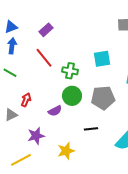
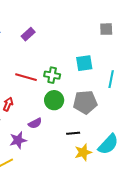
red line: (44, 58) -> (26, 77), moved, turned -35
purple semicircle: (55, 111) -> (35, 123), moved
yellow star: (66, 151) -> (83, 152), moved

